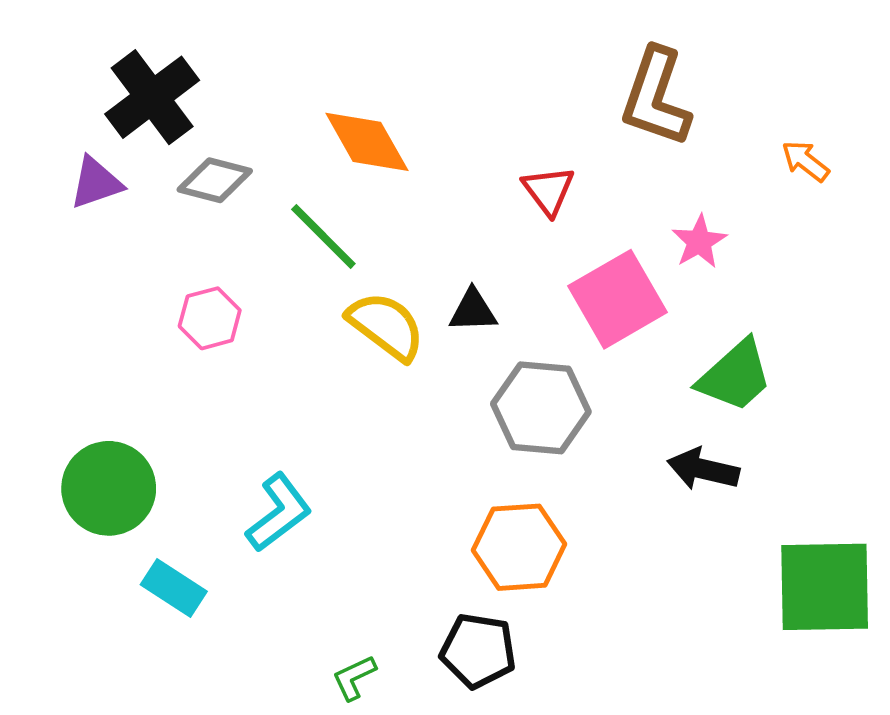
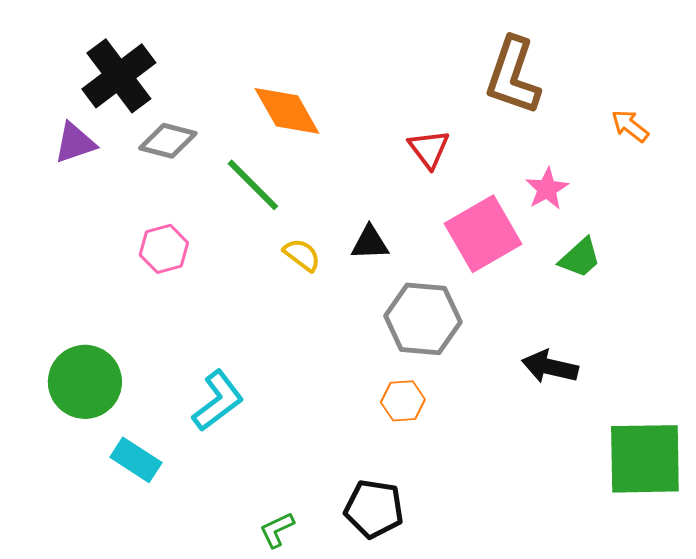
yellow semicircle: (386, 326) -> (302, 255), size x0.6
green trapezoid: (735, 376) -> (580, 258), moved, size x0.7
orange hexagon: (519, 547) -> (403, 401), moved, size x0.6

